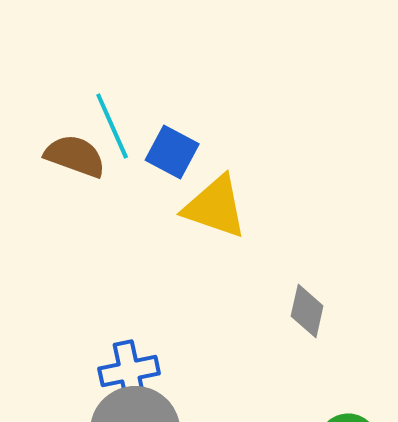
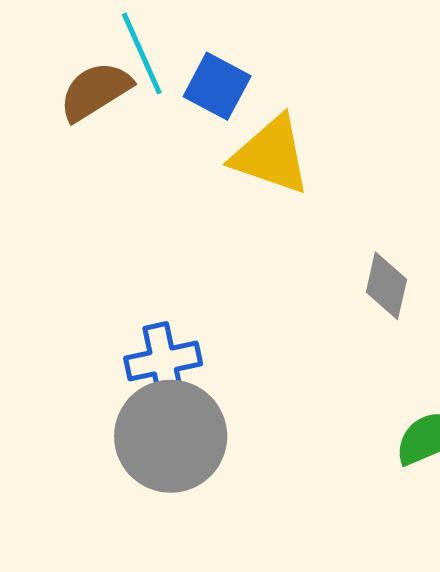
brown semicircle: (75, 156) -> (95, 91), turned -52

